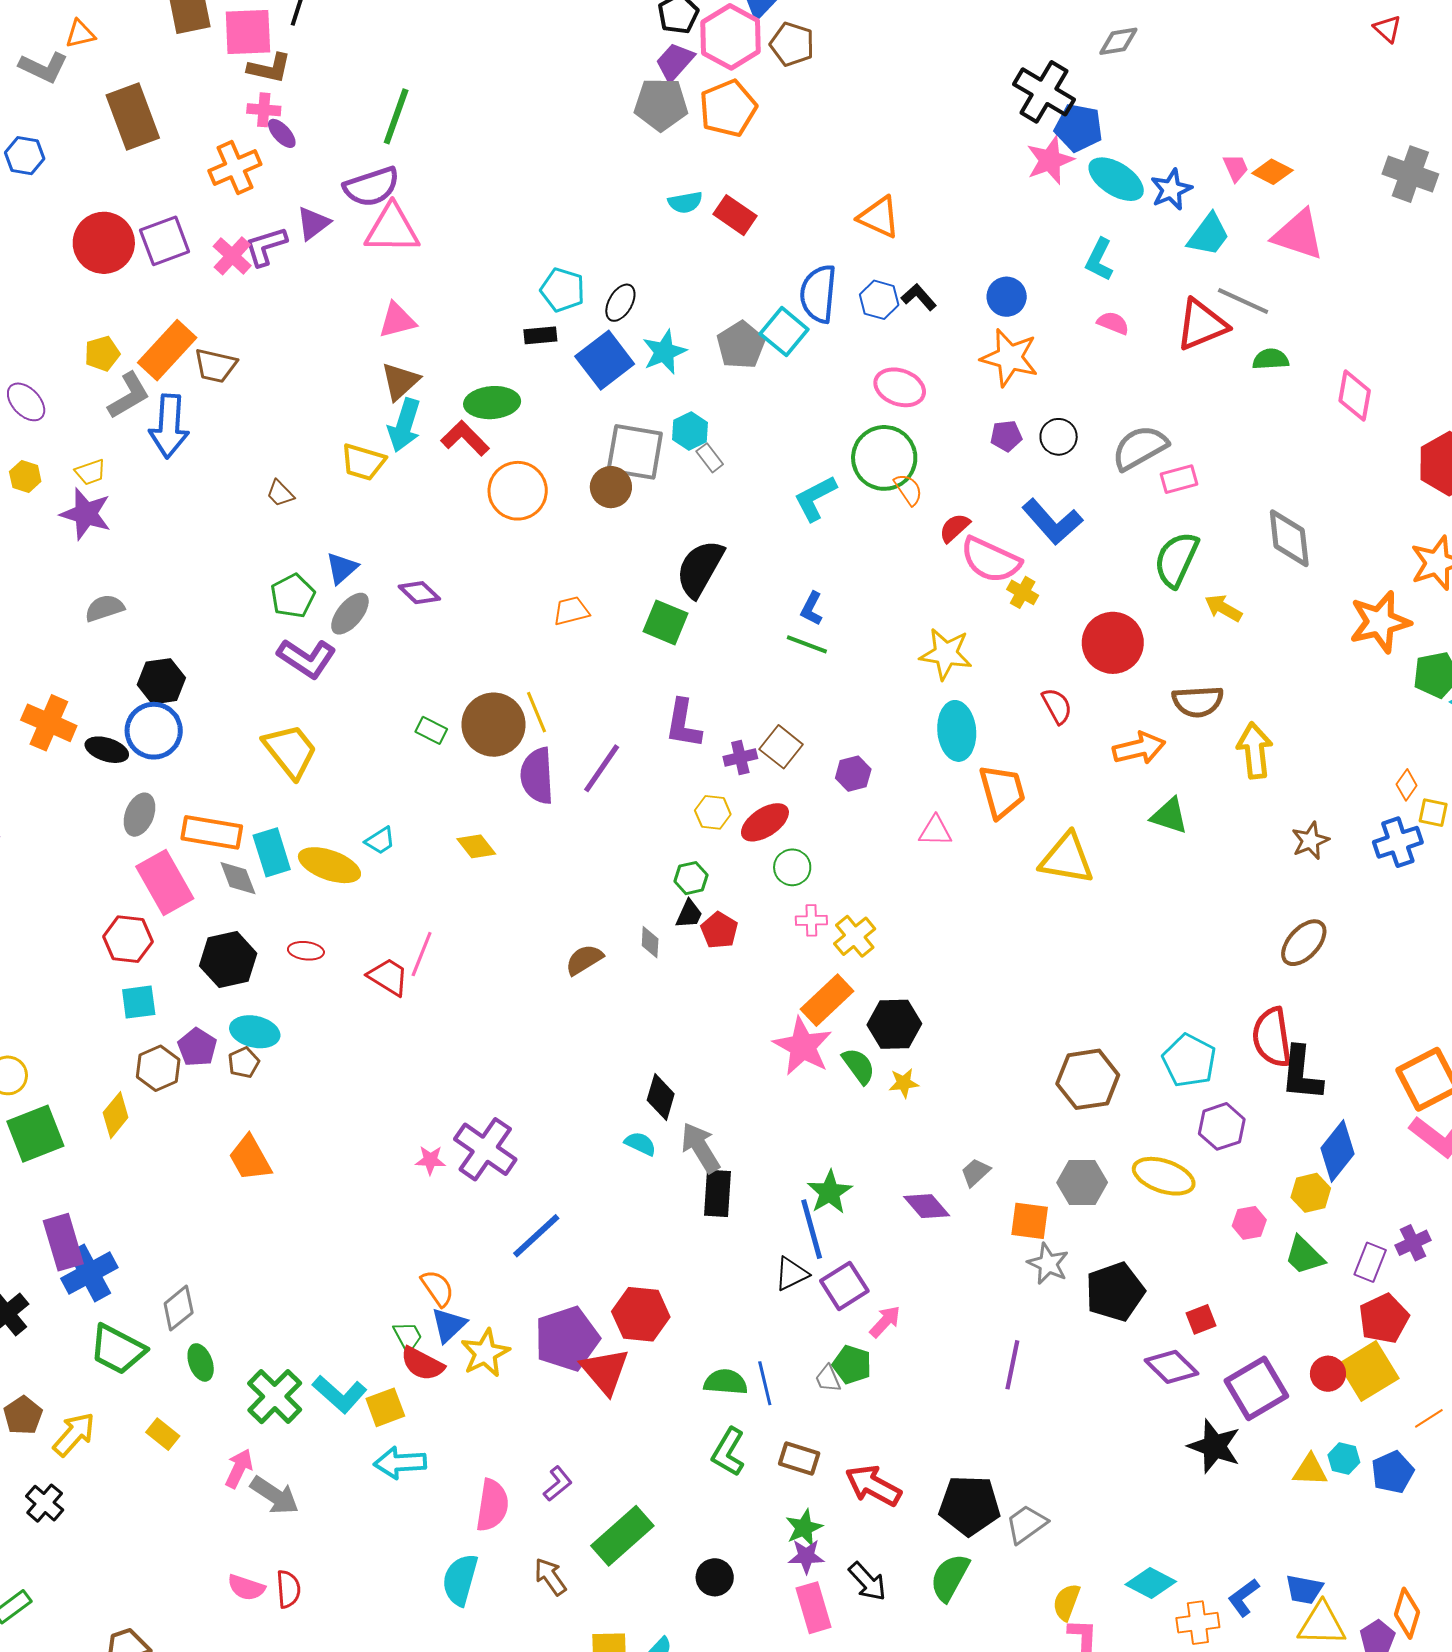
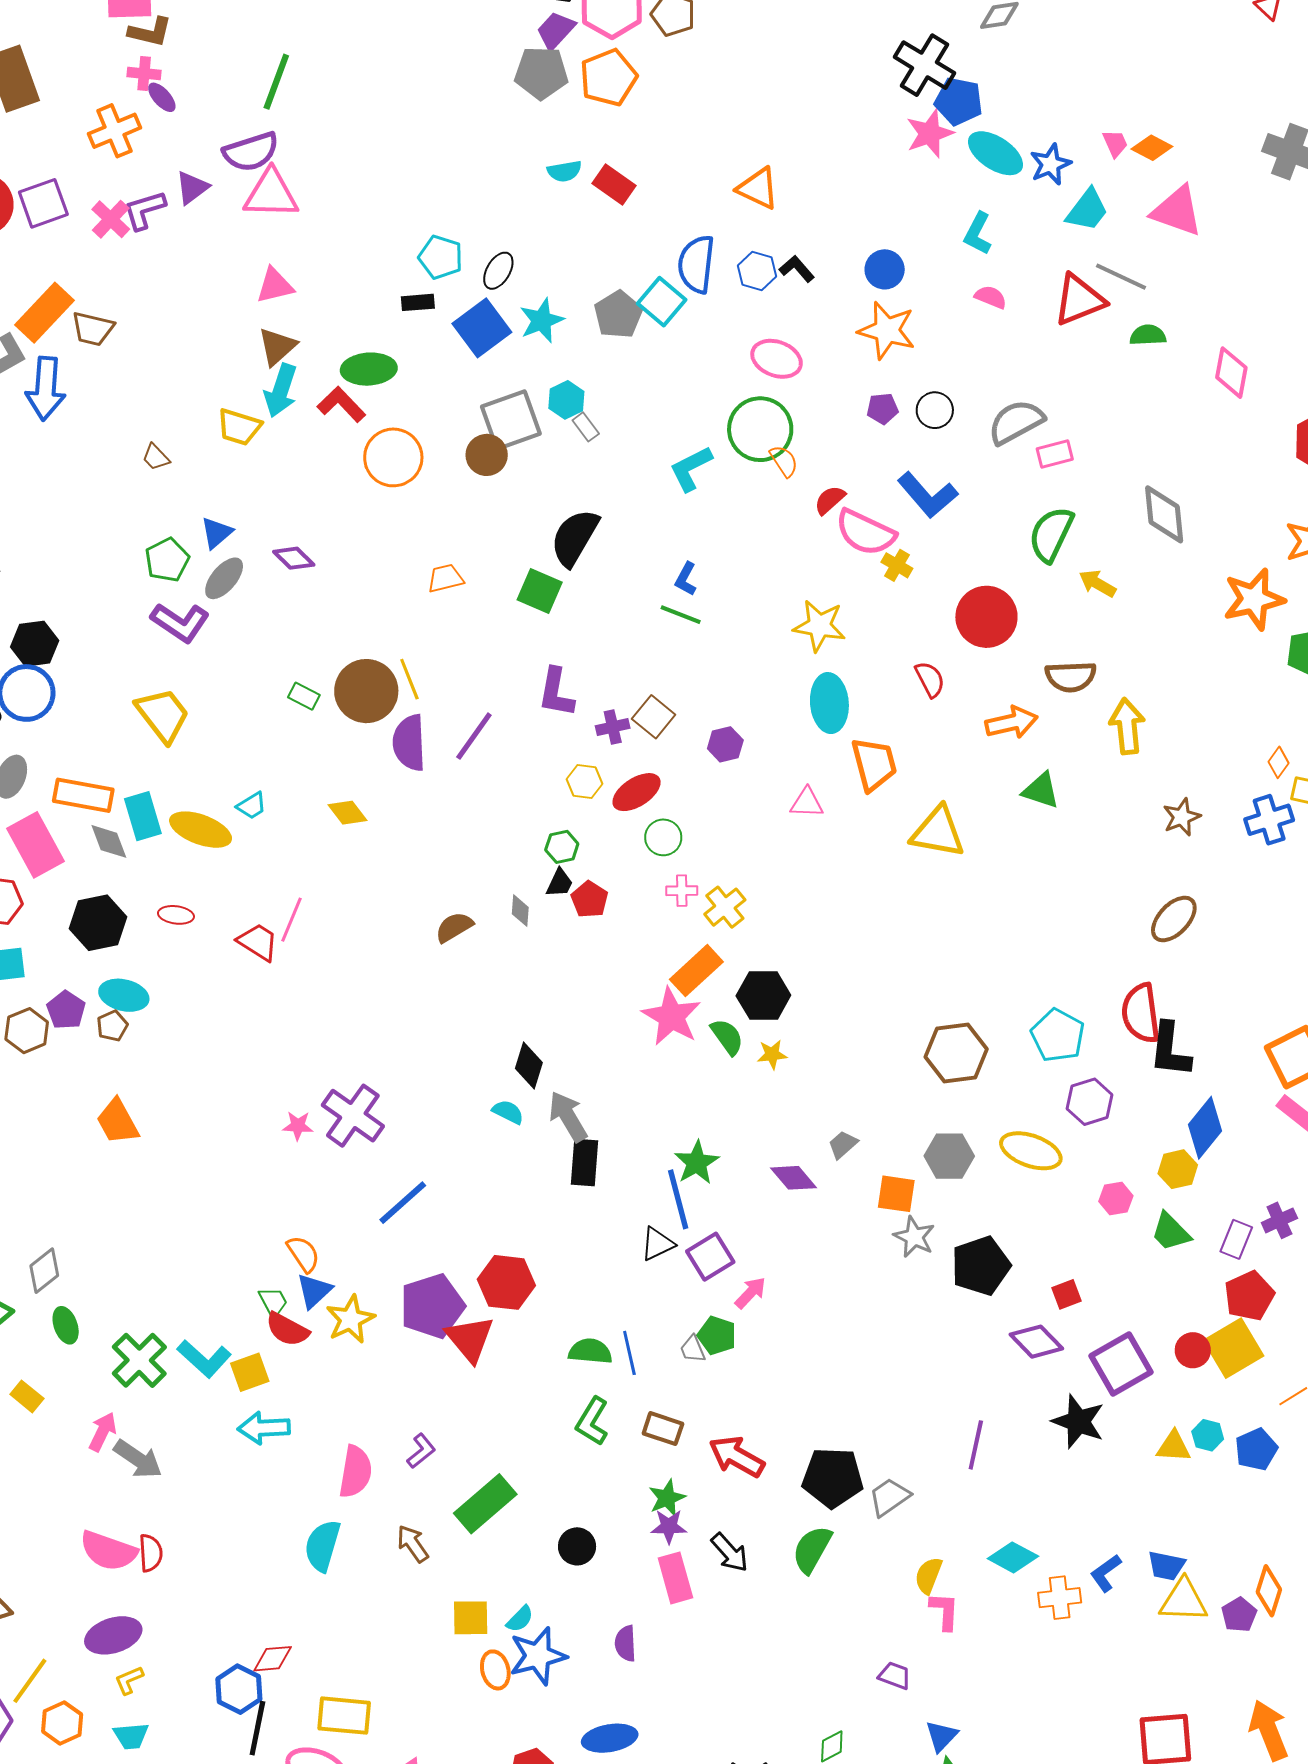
gray square: (635, 452) -> (511, 420), turned -30
purple line: (1012, 1365) -> (976, 1445), moved
pink semicircle: (246, 1587) -> (108, 1551), size x1.5

